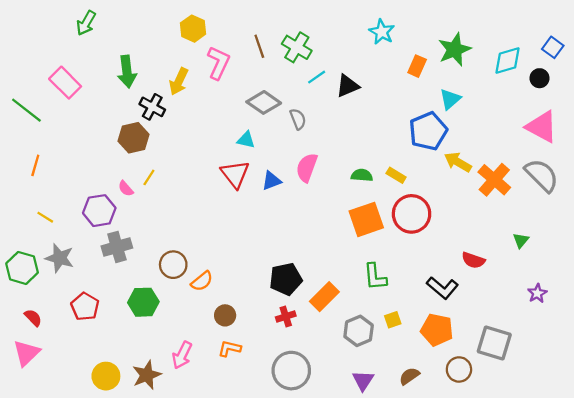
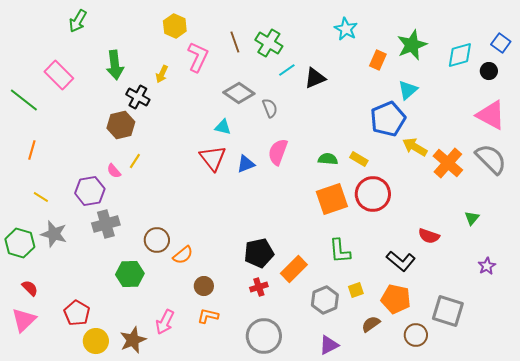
yellow arrow: (179, 81) -> (162, 74), size x0.7
red pentagon: (85, 307) -> (77, 313), moved
brown semicircle: (409, 376) -> (371, 324), moved
purple triangle: (363, 380) -> (329, 345), turned 30

